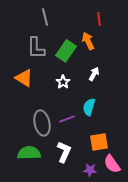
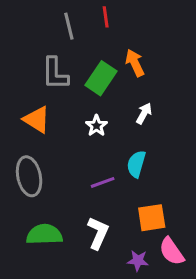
red line: (99, 19) -> (106, 17), moved
gray ellipse: (42, 123) -> (29, 176), moved

